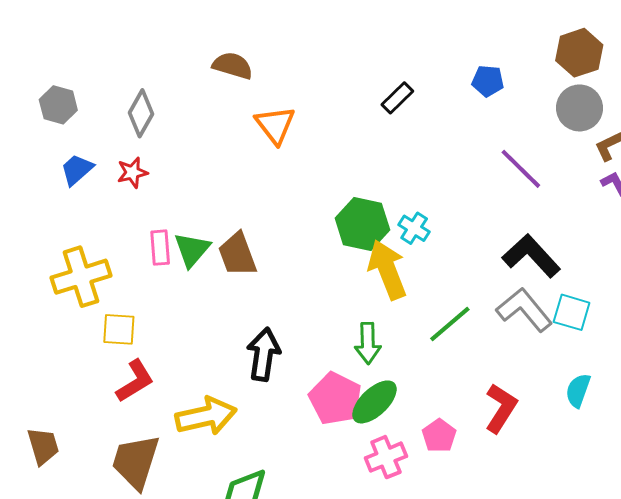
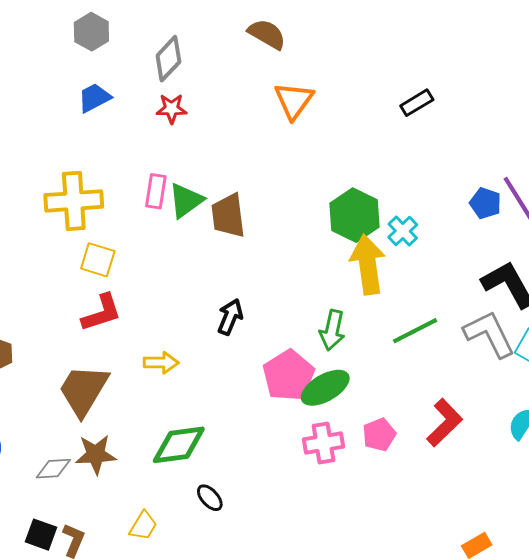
blue pentagon: (488, 81) -> (485, 203), moved
red star: (132, 172) -> (172, 109), moved
black arrow: (263, 354) -> (230, 317), size x0.7
yellow arrow: (206, 416) -> (161, 363), size x0.6

